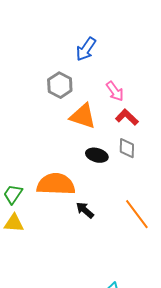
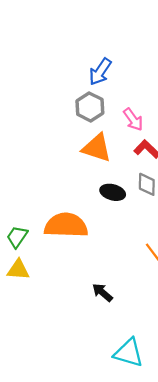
gray hexagon: (60, 85) -> (90, 107), moved
black arrow: (85, 210) -> (102, 292), moved

